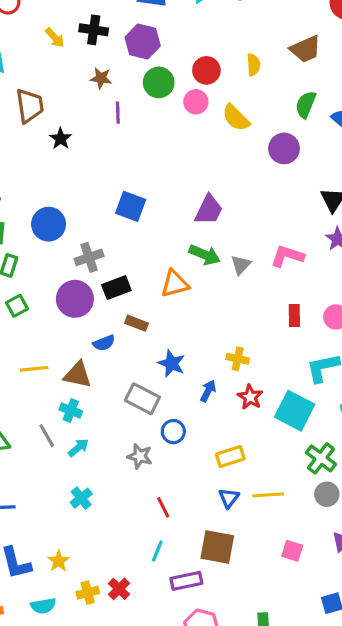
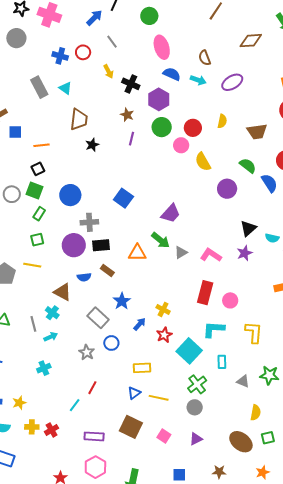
yellow arrow: (55, 38) -> (108, 71), moved
yellow semicircle: (253, 65) -> (222, 121), moved
green semicircle: (306, 105) -> (248, 166), turned 90
red rectangle: (294, 316) -> (205, 293), size x1.6
yellow line: (34, 369) -> (32, 265), moved
red line: (163, 507) -> (92, 388), turned 40
brown square: (217, 547) -> (131, 427), moved
cyan line: (157, 551) -> (75, 405), moved

